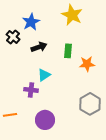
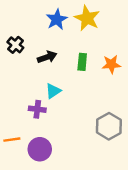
blue star: (31, 22) -> (57, 19), moved
orange star: (87, 64) -> (111, 64), moved
purple circle: (45, 120) -> (40, 149), moved

